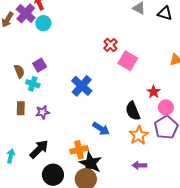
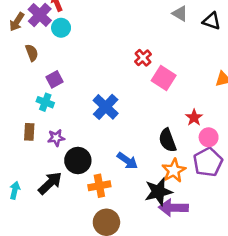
brown semicircle: (19, 71) -> (32, 53), moved
black star: (90, 163) -> (158, 192), moved, turned 30
purple arrow: (139, 165) -> (173, 208), size x1.6
black circle: (53, 175) -> (78, 160), moved

